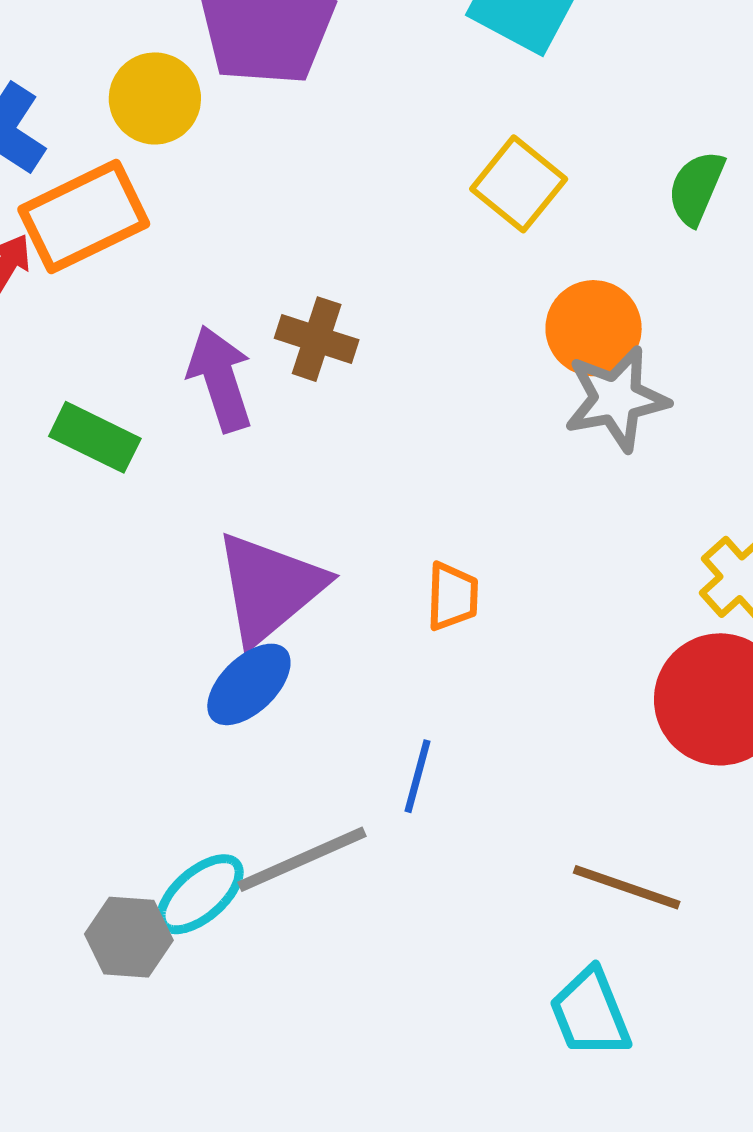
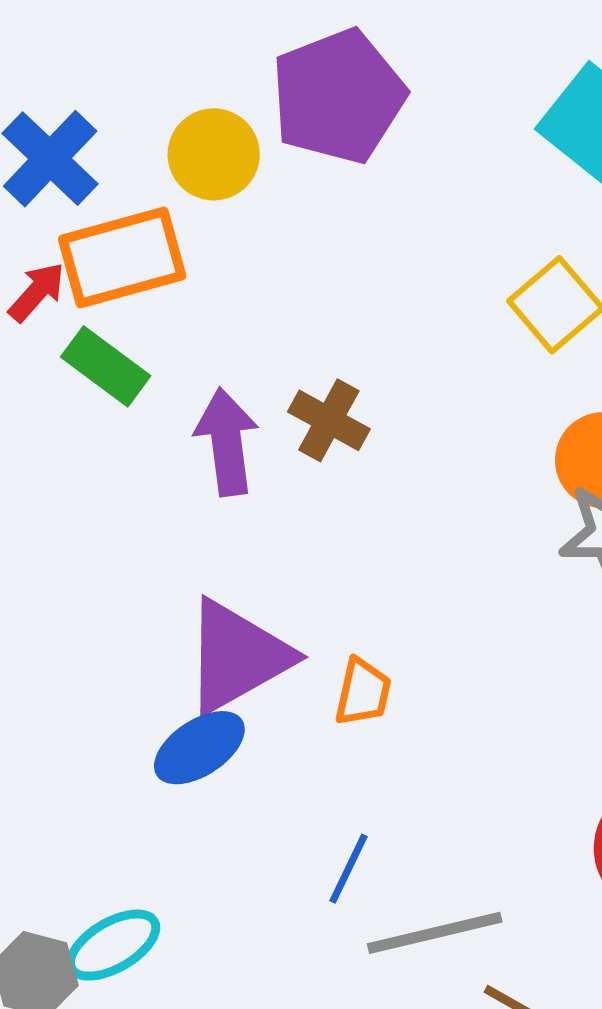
green rectangle: (95, 437) -> (106, 366), moved
orange trapezoid: (452, 596) -> (363, 692), moved
gray line: (302, 859) -> (435, 933), moved

